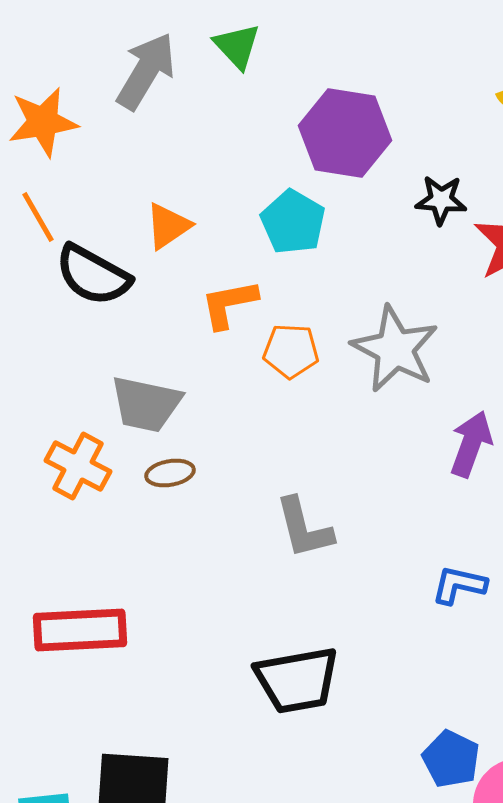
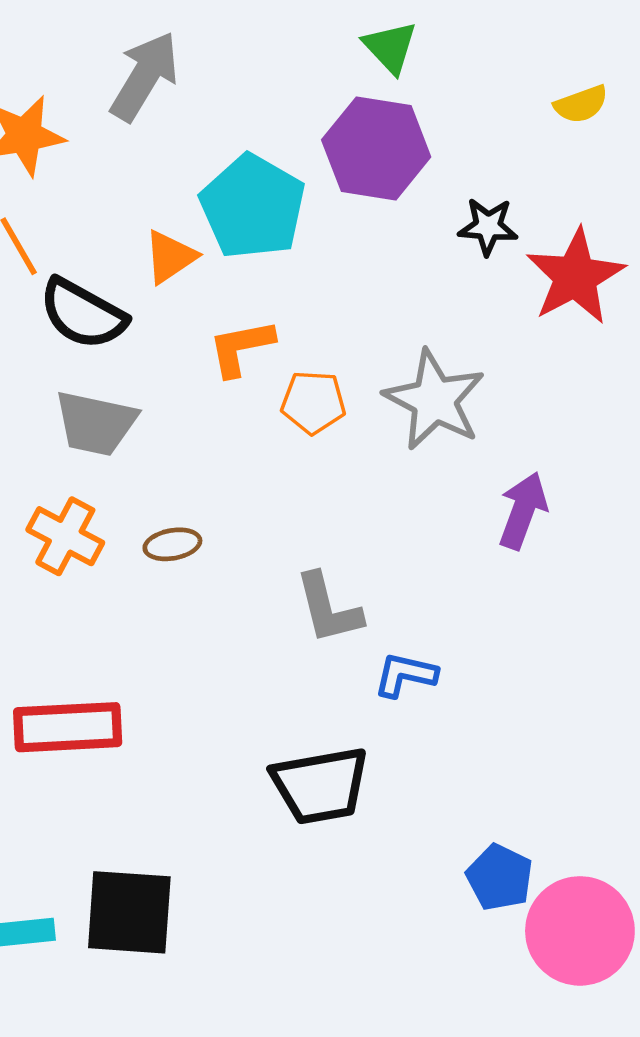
green triangle: (237, 46) -> (390, 47), moved
cyan pentagon: (293, 222) -> (253, 207), moved, size x1.4
gray trapezoid: (146, 404) -> (96, 423), moved
blue L-shape: (459, 585) -> (405, 675), moved

